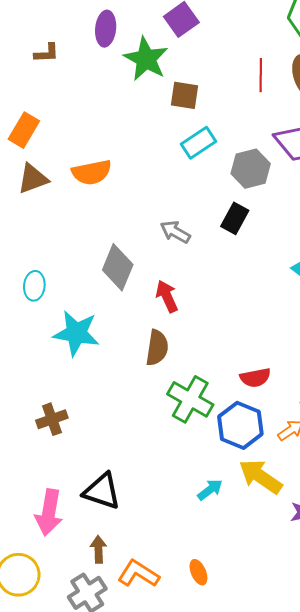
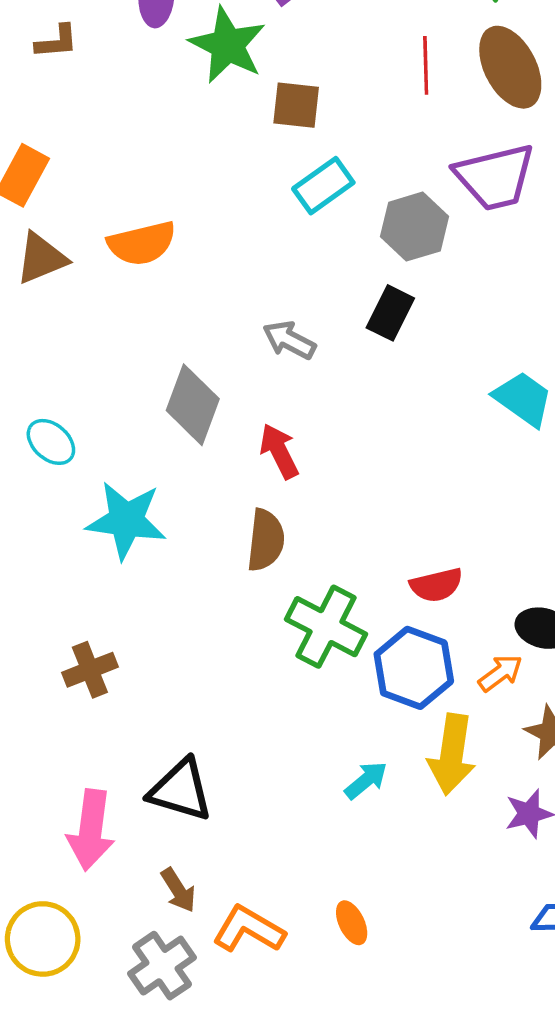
cyan ellipse: (34, 286) -> (51, 442), turned -52
yellow arrow: (261, 477) -> (452, 754), turned -114
brown arrow: (98, 549) -> (178, 890), turned 152

